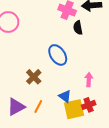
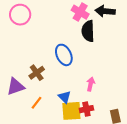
black semicircle: (78, 28) -> (88, 31), size x1.5
purple triangle: (16, 107) -> (16, 87), moved

